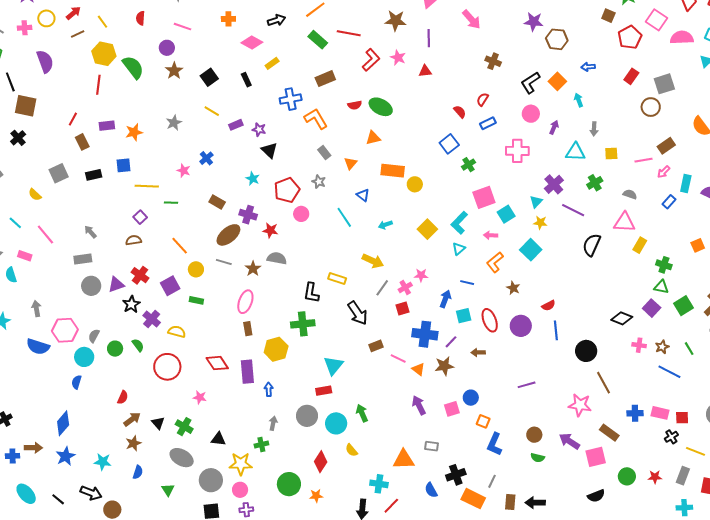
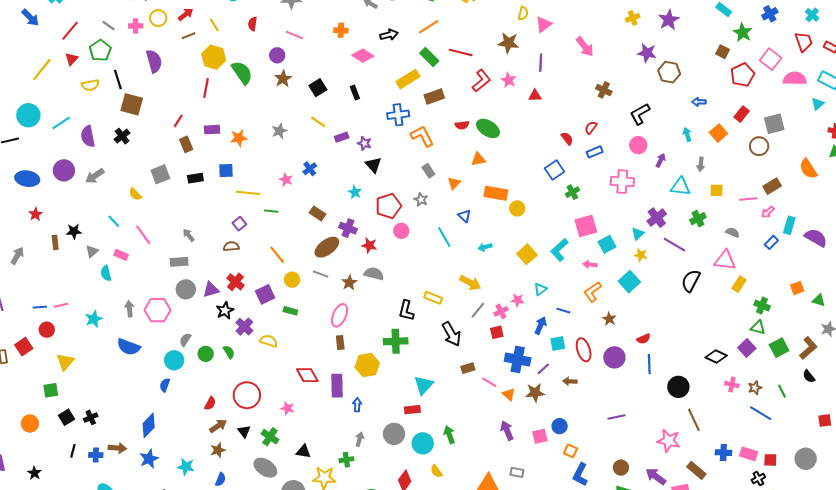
yellow rectangle: (272, 63) -> (408, 79), moved, size x1.6
orange square: (557, 81) -> (718, 133), moved
cyan triangle: (459, 249) -> (540, 289), moved
pink hexagon: (65, 330) -> (158, 310), moved
red circle: (167, 367) -> (247, 395), moved

